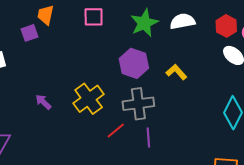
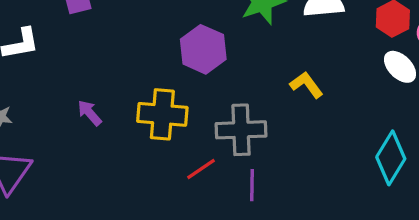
purple hexagon: (134, 63) -> (203, 49), moved
yellow cross: (89, 99) -> (162, 114), turned 36

